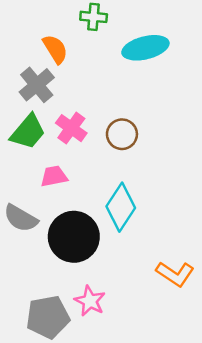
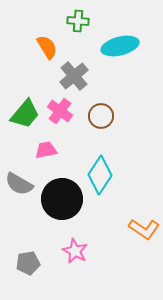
gray cross: (37, 85) -> (74, 76), moved
gray pentagon: (48, 317) -> (28, 263), moved, size x0.7

